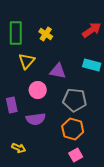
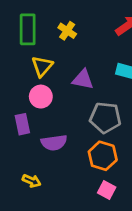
pink circle: (38, 90) -> (41, 97), moved
pink square: (76, 155) -> (107, 190), turned -32

